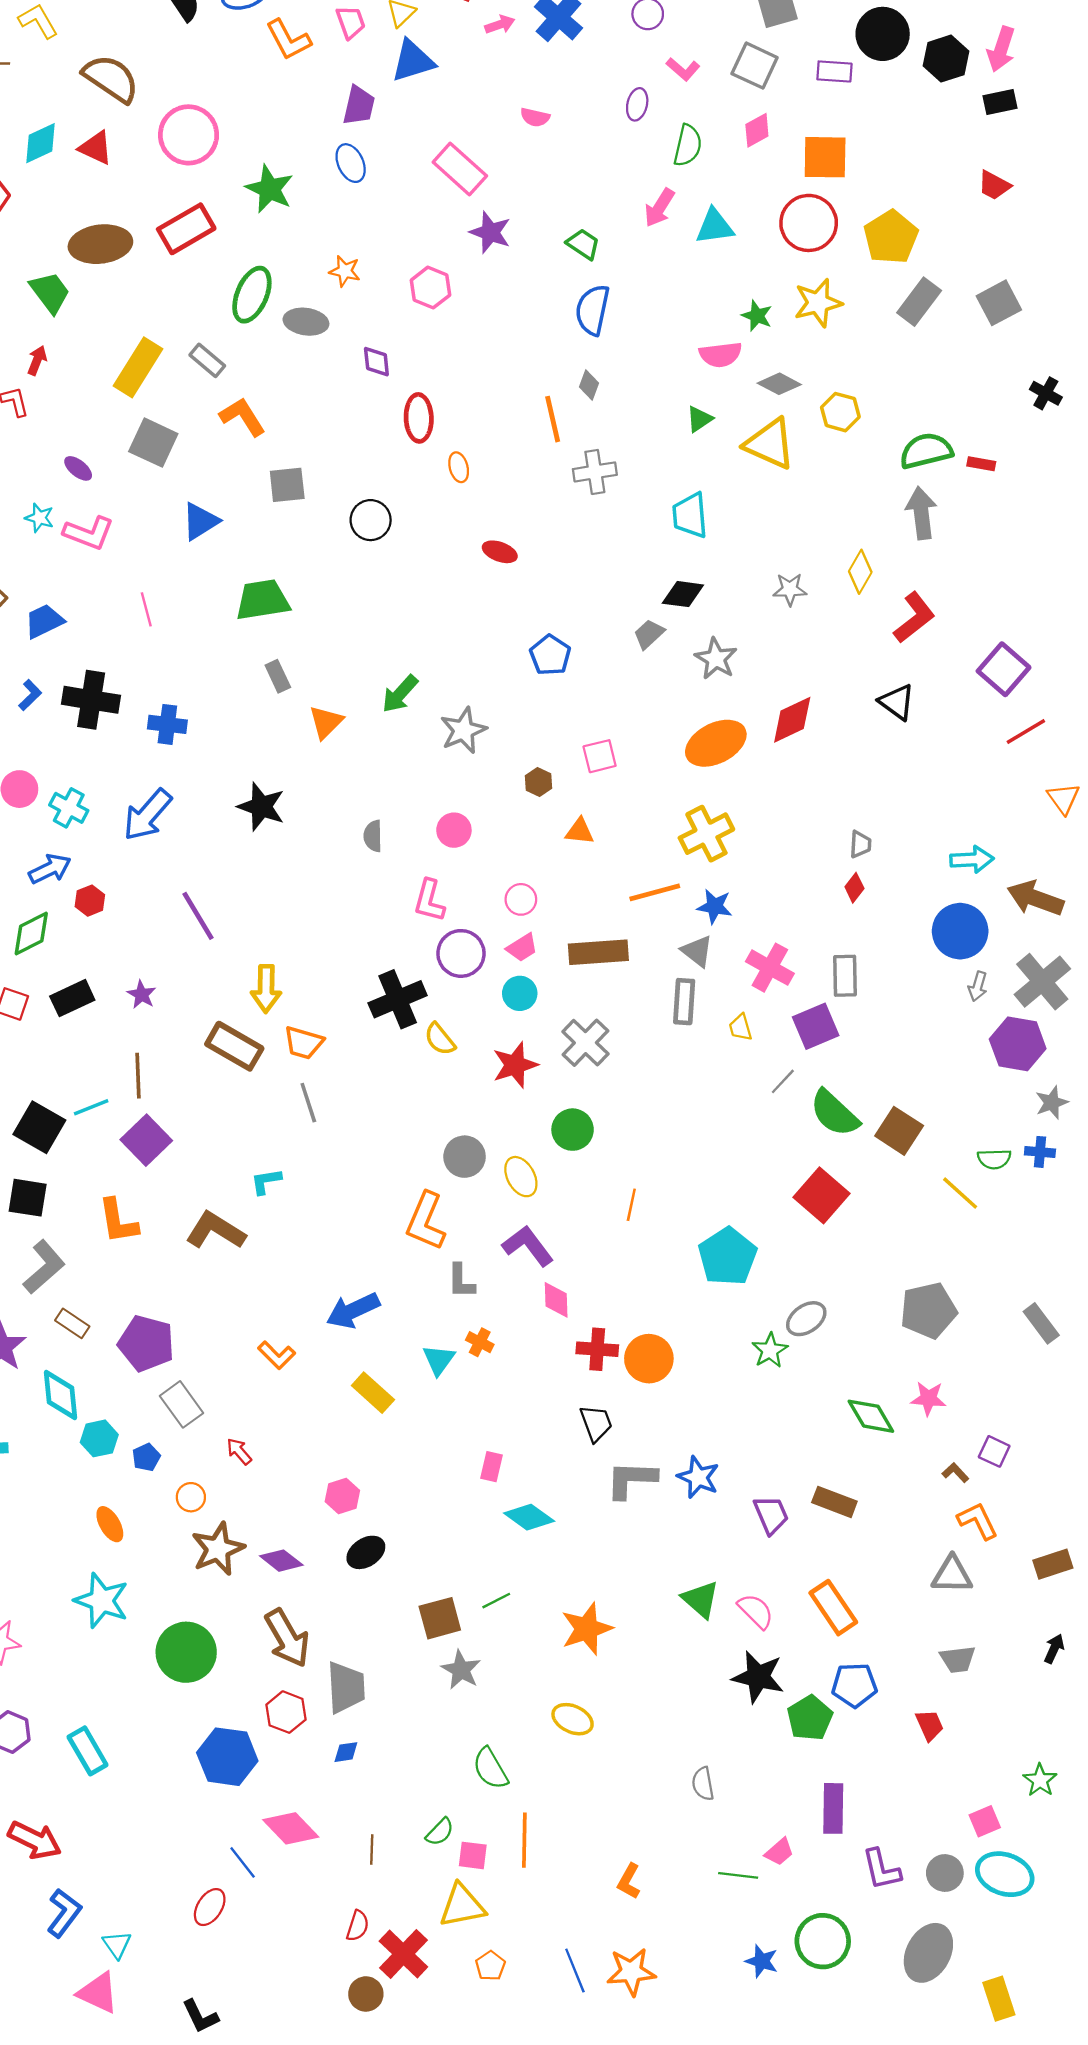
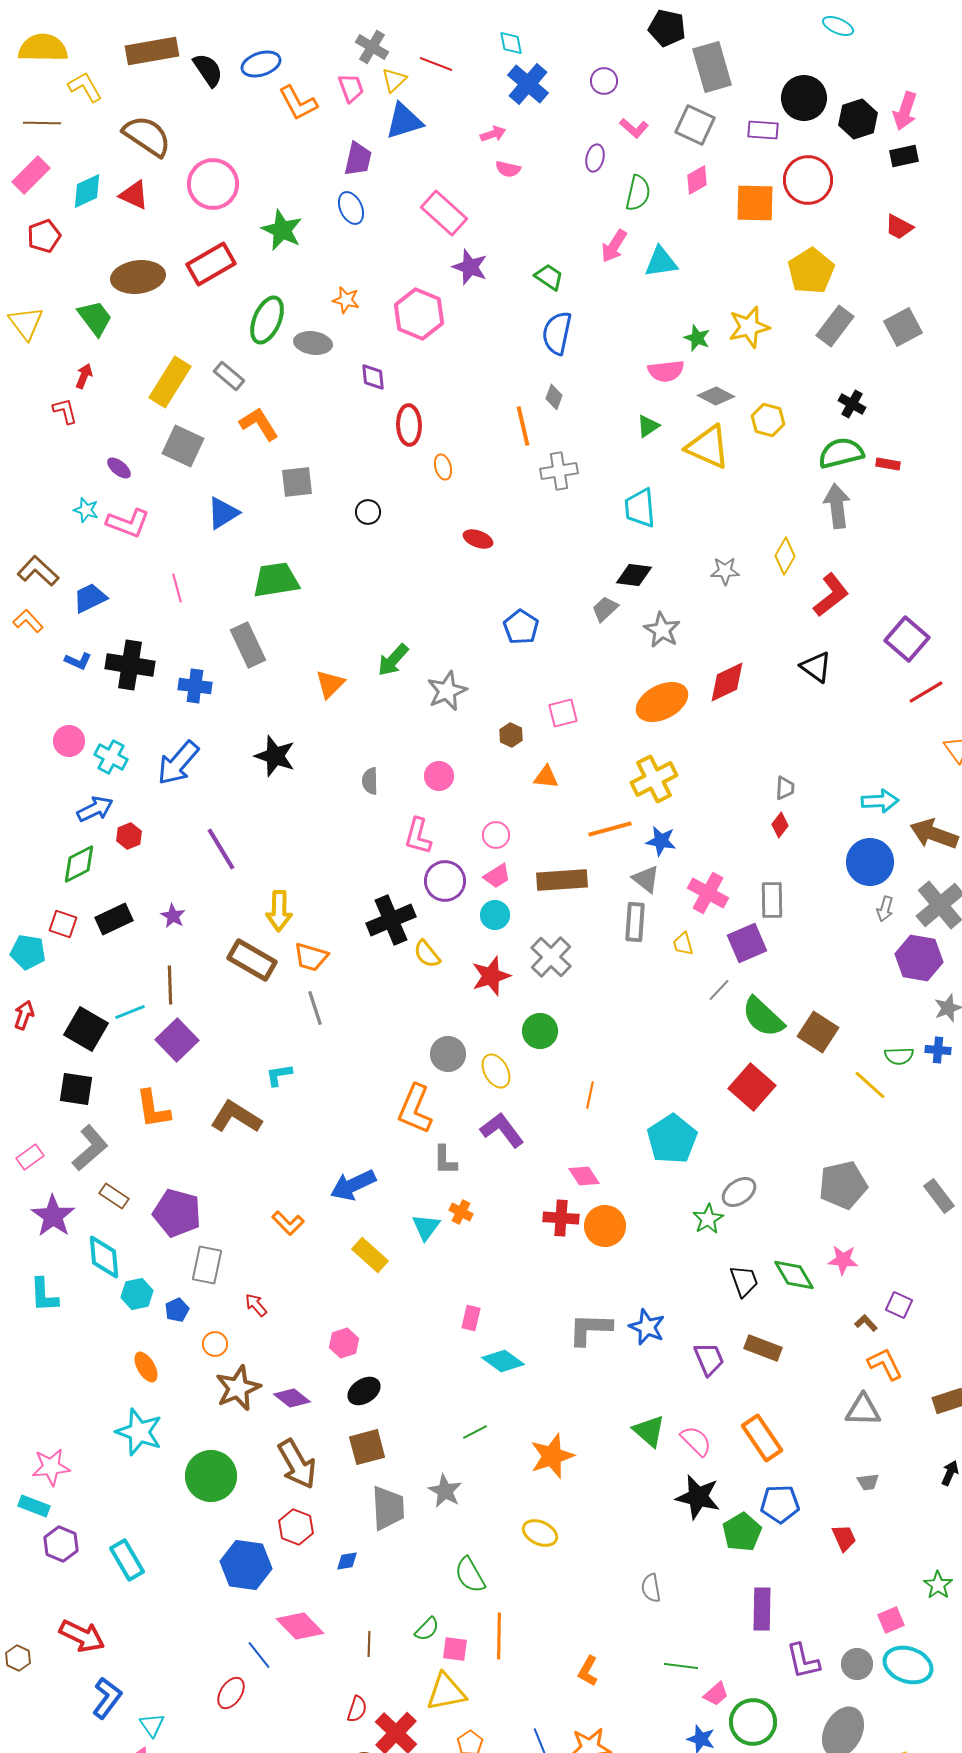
pink arrow: (500, 24) -> (493, 134), moved
red circle: (809, 223) -> (808, 180), moved
pink hexagon: (430, 288) -> (419, 314), size x1.4
black cross: (1046, 393) -> (852, 404), moved
black circle: (371, 520) -> (368, 512), size x0.7
gray rectangle: (278, 676) -> (248, 645), moved, size x1.6
blue L-shape: (30, 695) -> (78, 661), turned 68
pink diamond: (556, 1300) -> (584, 1176), moved, turned -32
gray rectangle: (181, 1404) -> (207, 1265), turned 48
black trapezoid: (596, 1423) -> (744, 1281), moved
brown square: (440, 1618) -> (367, 1447), moved
gray trapezoid: (958, 1659) -> (868, 1482), size x0.7
gray trapezoid: (346, 1687) -> (388, 1508), moved
pink trapezoid: (779, 1852) -> (716, 1694), moved

